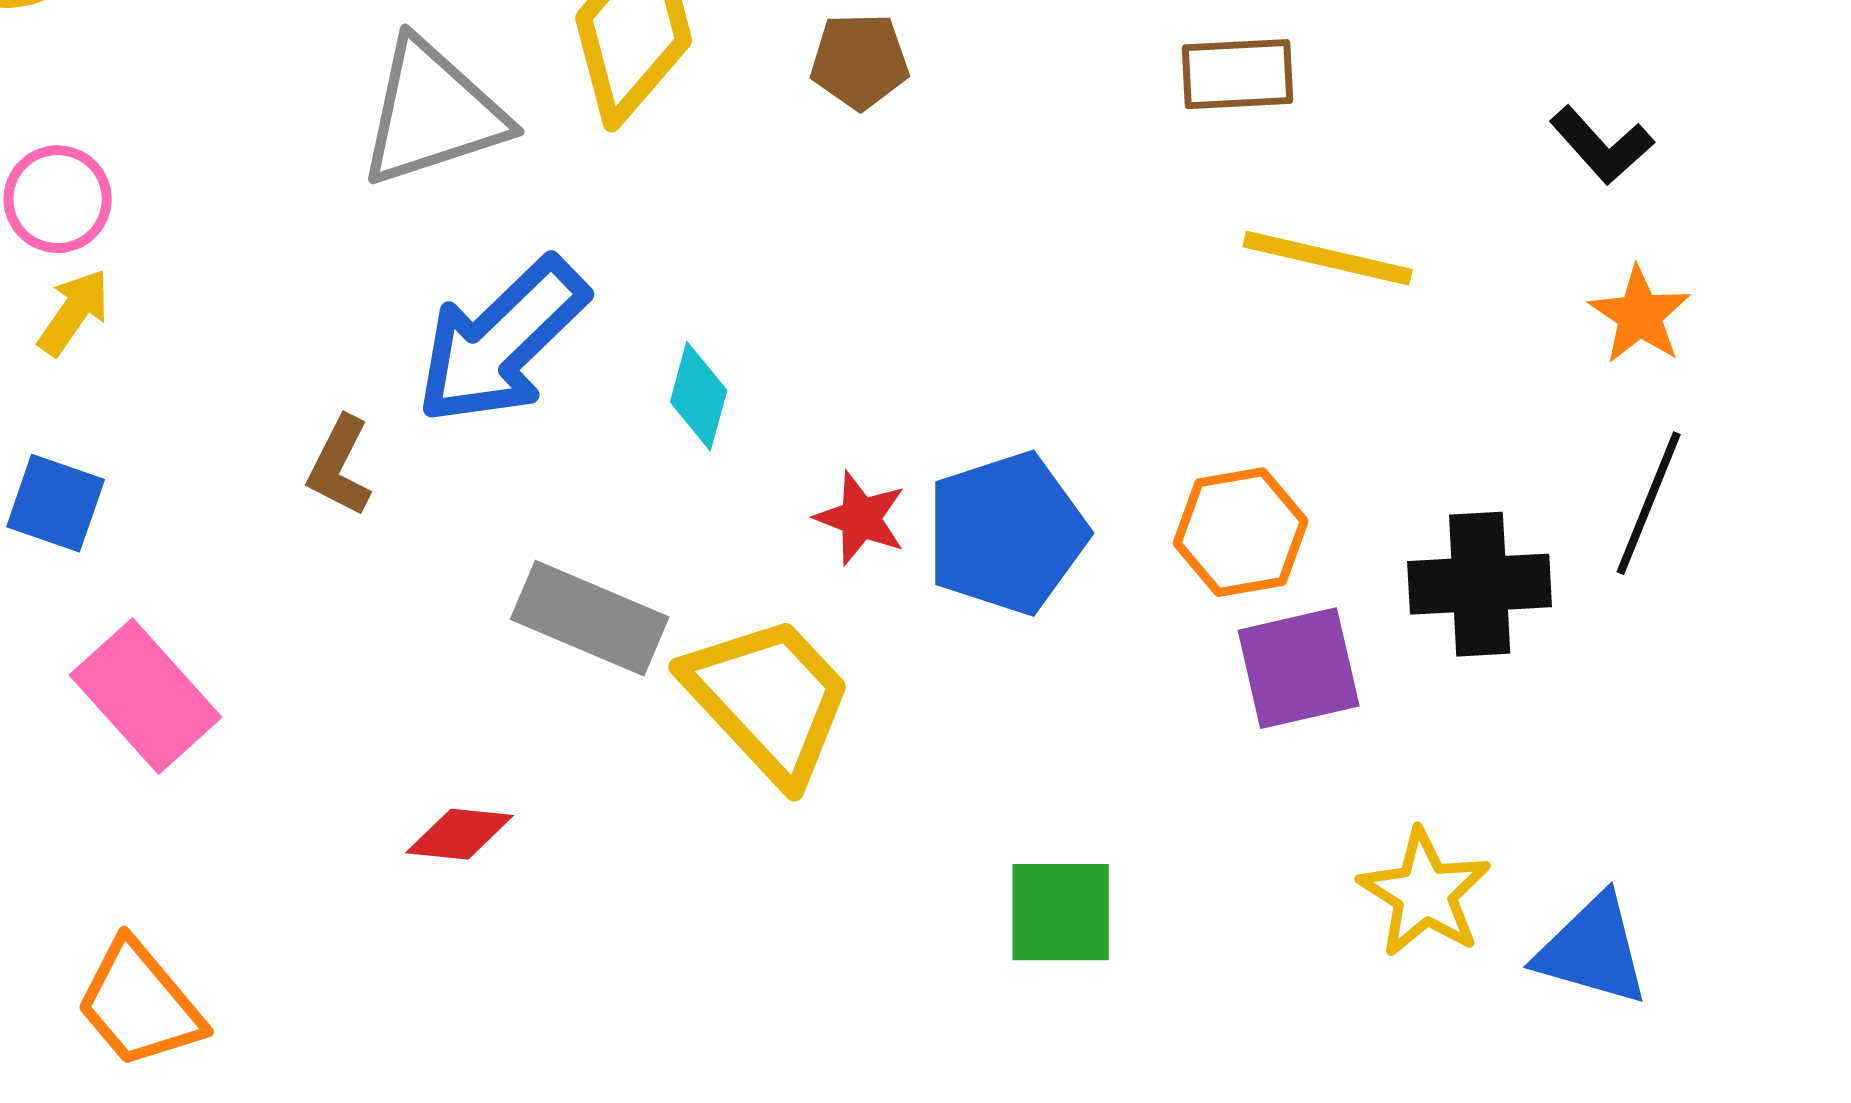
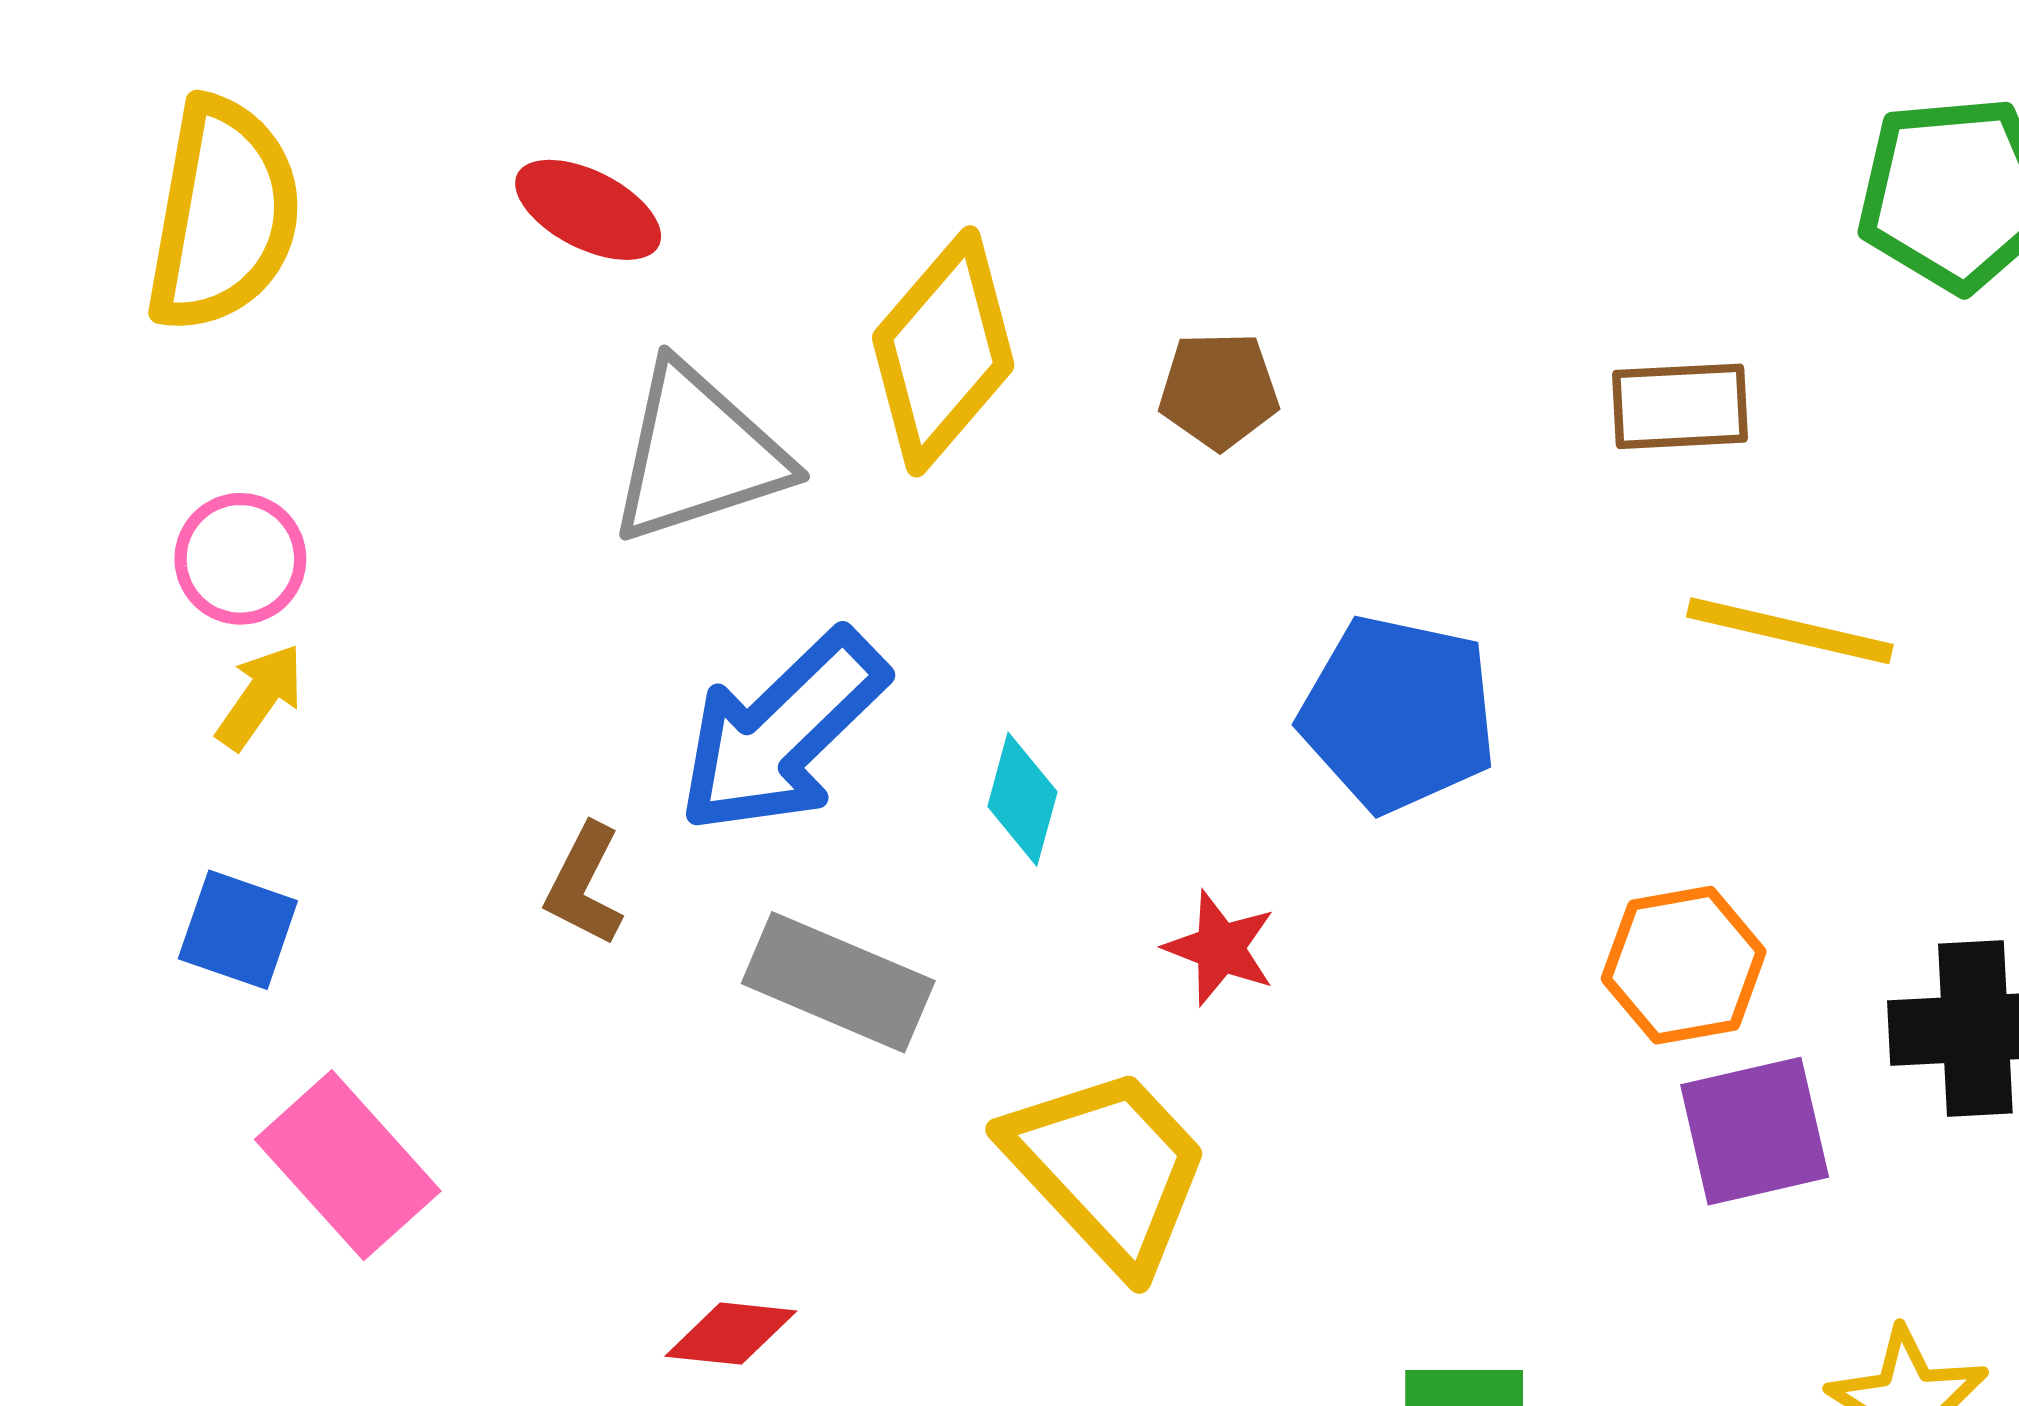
blue pentagon: (1007, 533) -> (1398, 714), moved, turned 30
gray rectangle: (590, 618) -> (838, 982), moved

